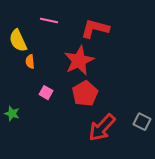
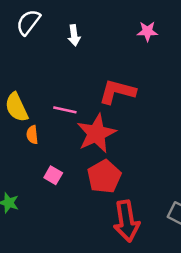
pink line: (49, 21) -> (65, 110), moved
red arrow: (102, 128) -> (126, 221), turned -52

